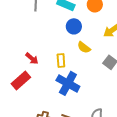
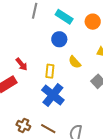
blue circle: (74, 26) -> (59, 39), moved

